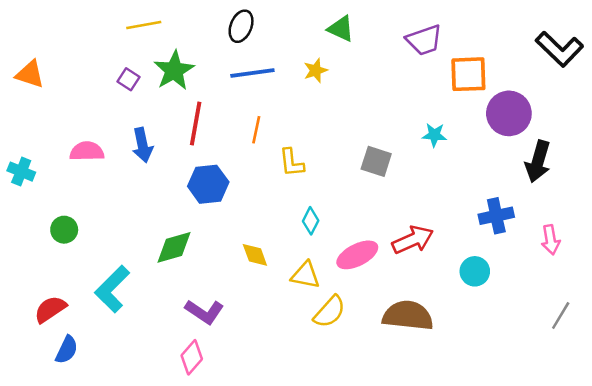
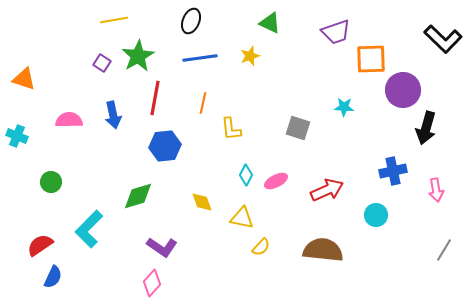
orange triangle: (30, 74) -> (24, 79), moved
pink ellipse: (357, 255) -> (276, 181), moved, size x0.7
yellow semicircle: (329, 312) -> (261, 247), size x0.7

